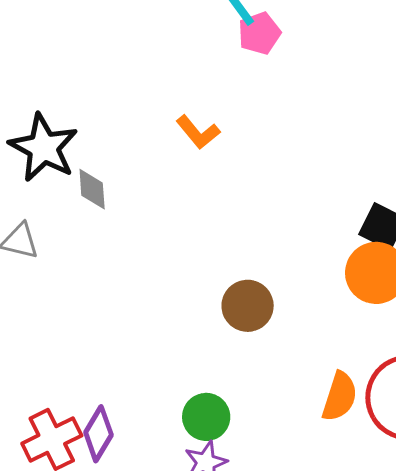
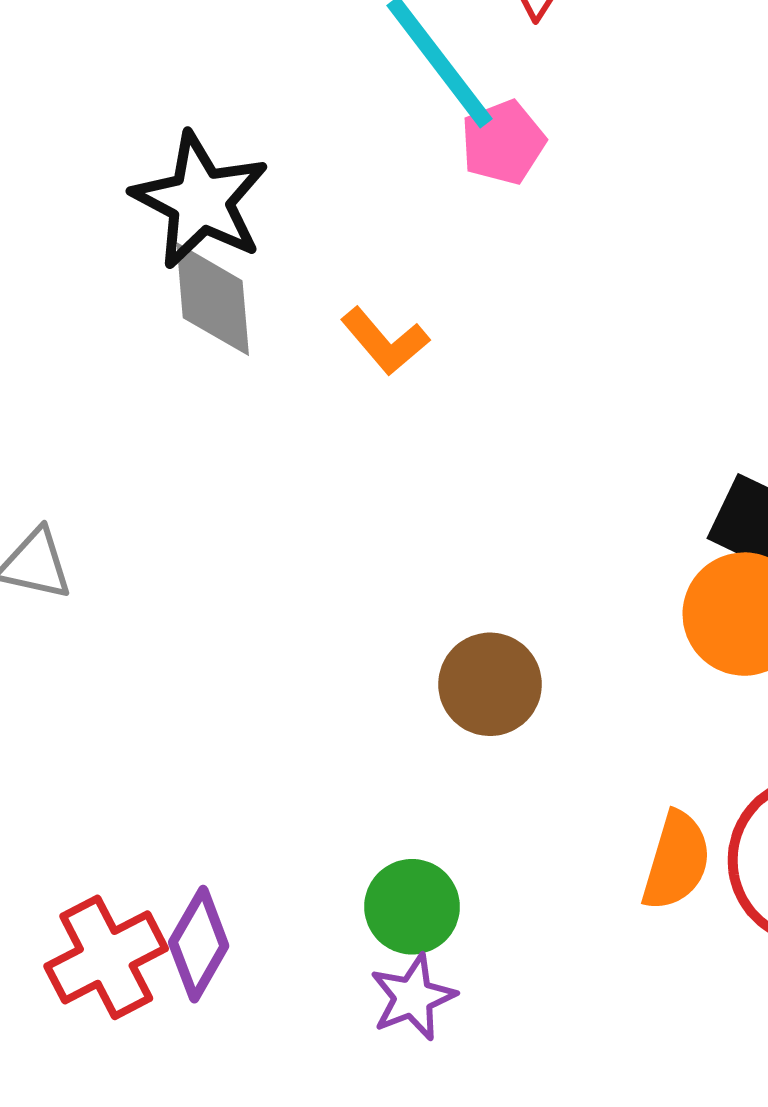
black star: (44, 148) -> (200, 200), moved
gray diamond: (92, 189) -> (213, 299), moved, size x1.4

